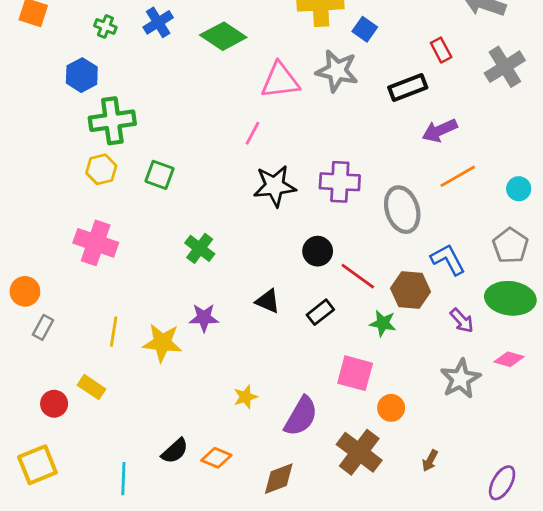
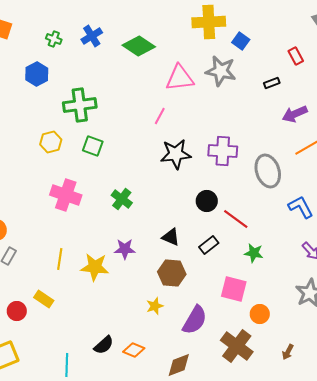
black rectangle: (408, 88) -> (272, 83), size x0.6
green cross: (112, 121) -> (80, 105), moved
pink cross: (96, 243) -> (66, 195), moved
brown hexagon: (411, 290) -> (172, 273), moved

